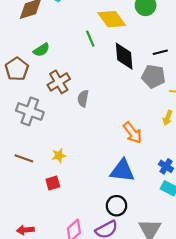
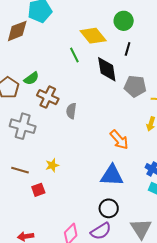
green semicircle: (41, 50) -> (31, 78), moved
black line: (160, 52) -> (128, 49), moved, turned -56
brown cross: (59, 82) -> (48, 97), turned -30
red square: (53, 183) -> (38, 190), moved

